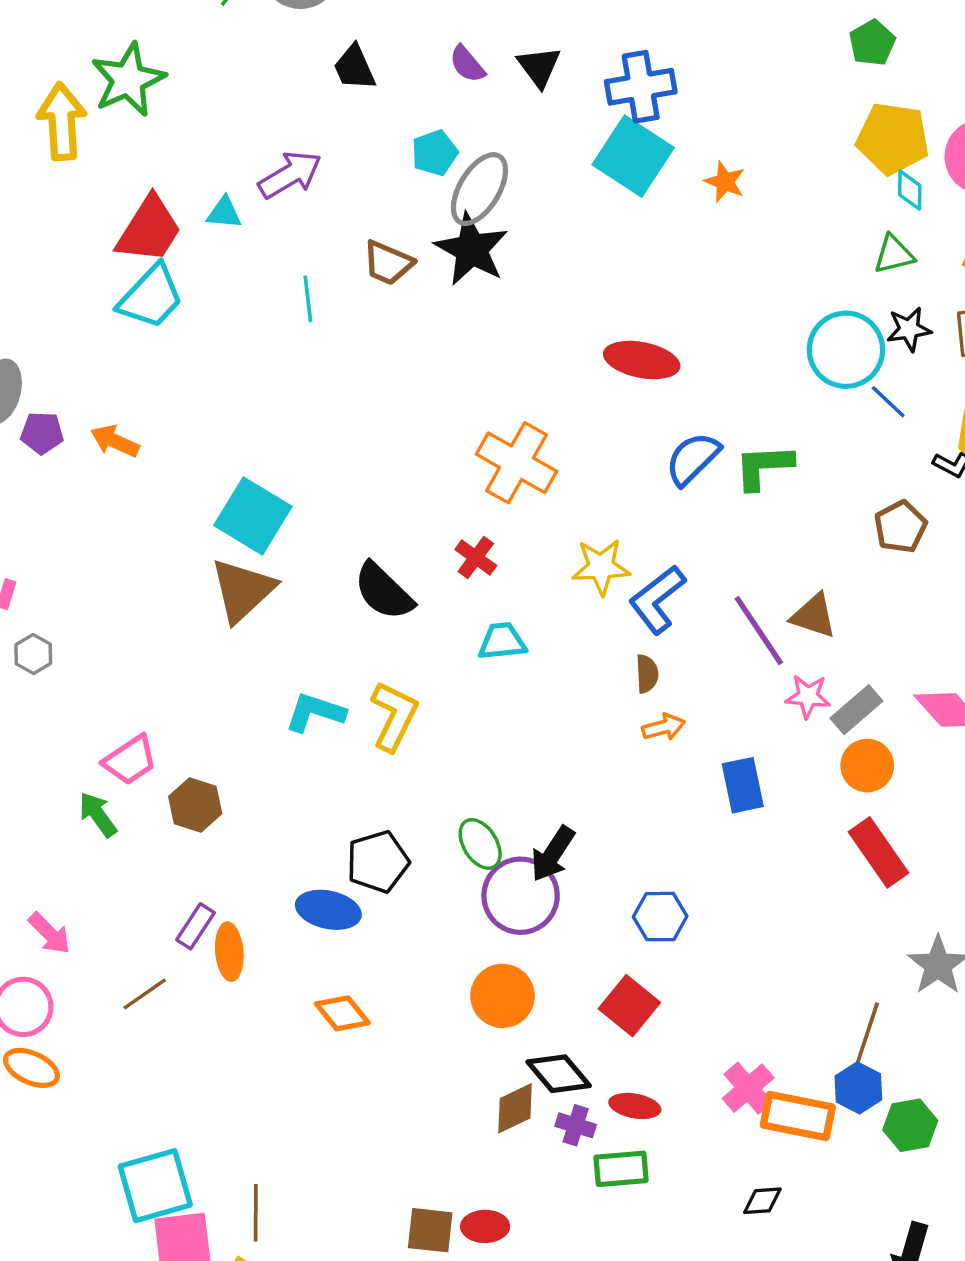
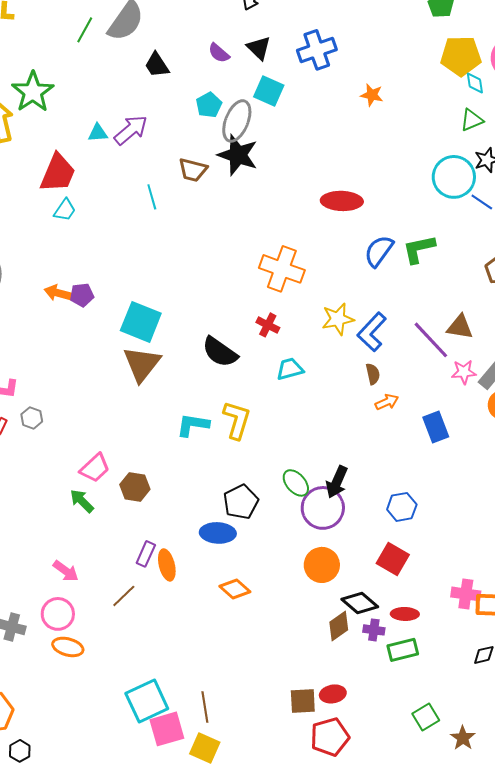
cyan square: (633, 156) -> (269, 91), moved, size x0.7
cyan triangle: (224, 213) -> (98, 133), moved
cyan trapezoid: (151, 297) -> (65, 210), size x0.6
purple pentagon: (42, 433) -> (82, 295), moved
pink cross: (748, 1088) -> (466, 594), turned -32

